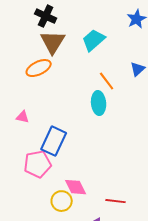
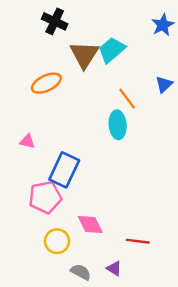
brown triangle: (53, 42) -> (84, 55), moved
yellow circle: (62, 201) -> (57, 241), moved

